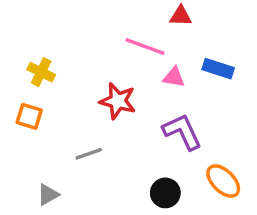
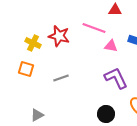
red star: (118, 101) -> (59, 36), moved
gray line: (89, 154) -> (61, 78), moved

